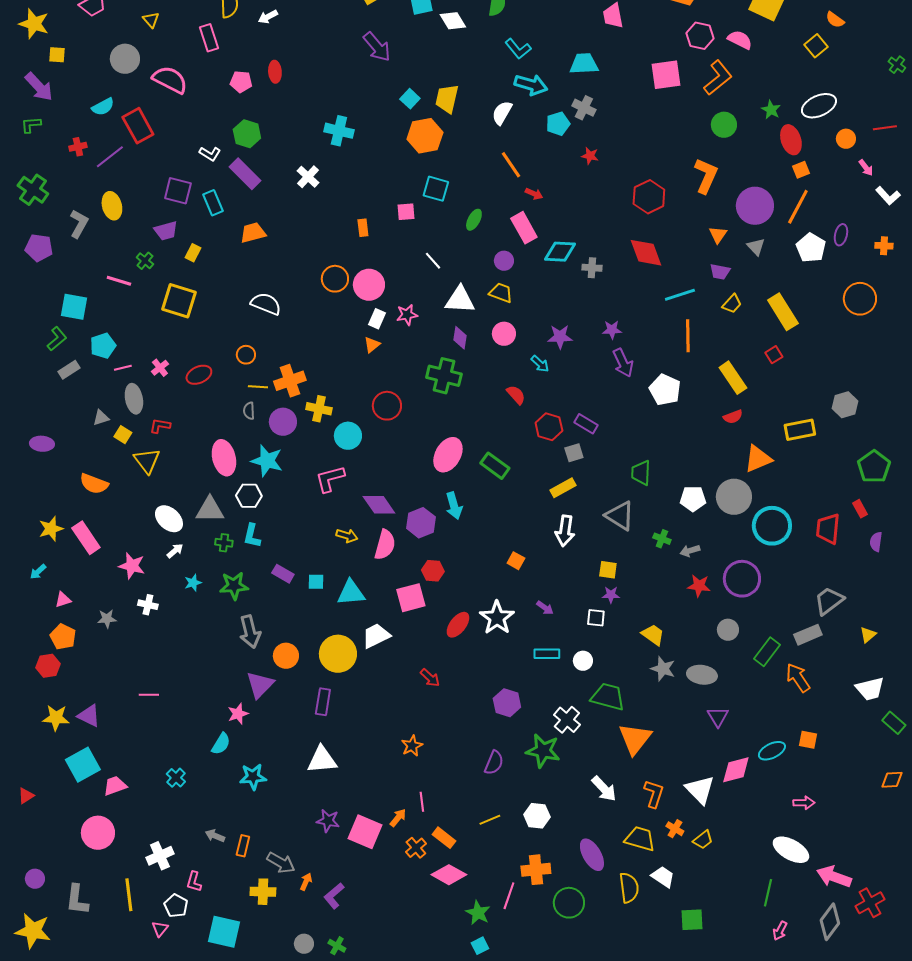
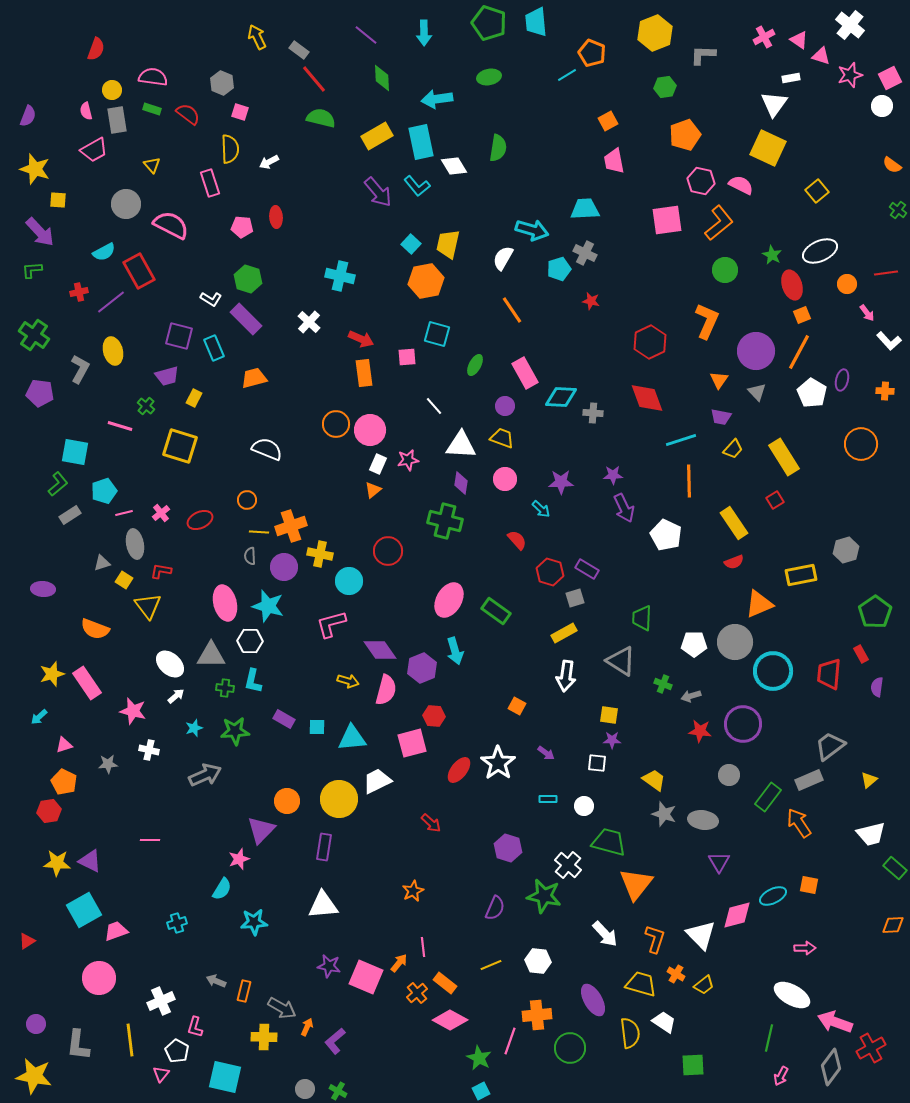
orange semicircle: (835, 20) -> (892, 165), moved
cyan L-shape: (518, 49) -> (417, 186), moved
red arrow: (534, 194) -> (361, 339), moved, size x1.4
orange rectangle: (363, 228) -> (364, 373), size x1.5
gray arrow: (250, 632) -> (205, 775), moved, turned -100
cyan rectangle: (547, 654) -> (548, 799), size x0.7
cyan cross: (176, 778) -> (177, 923), turned 30

